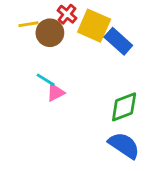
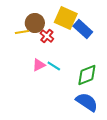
red cross: (67, 14) -> (47, 36), moved
yellow line: (29, 24) -> (22, 32), moved
cyan line: (46, 80) -> (54, 66), moved

